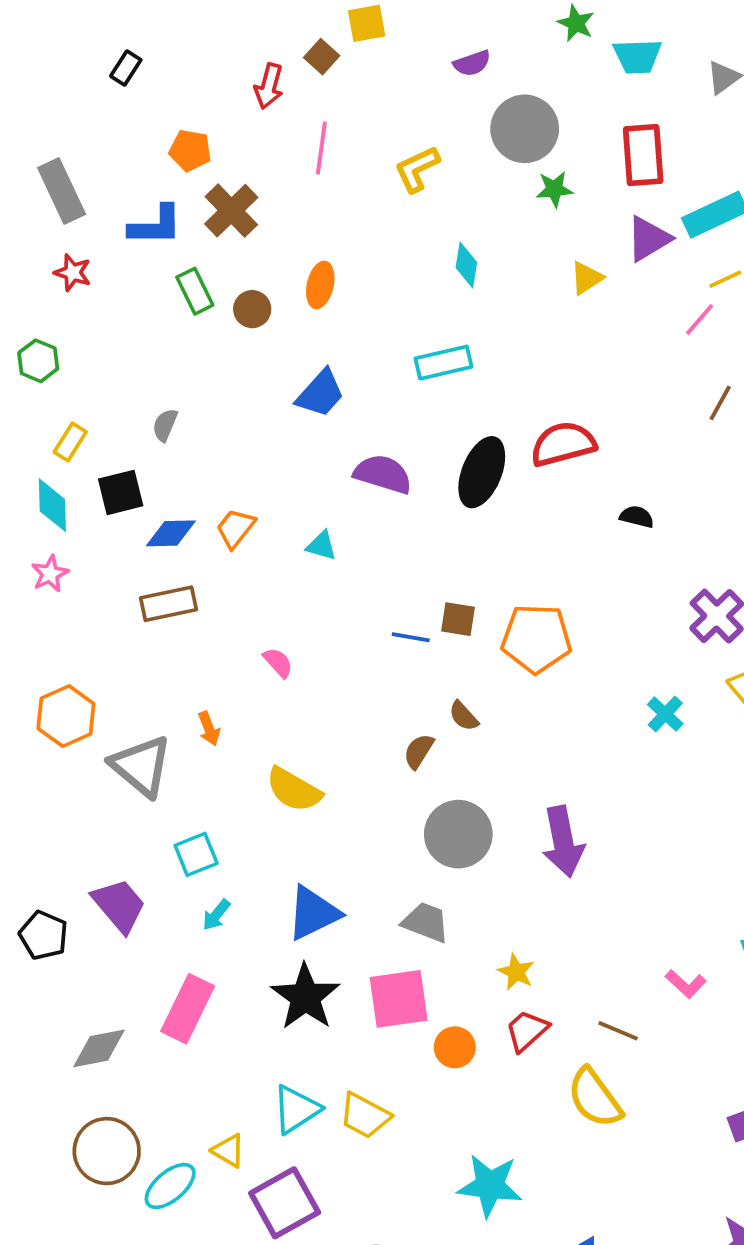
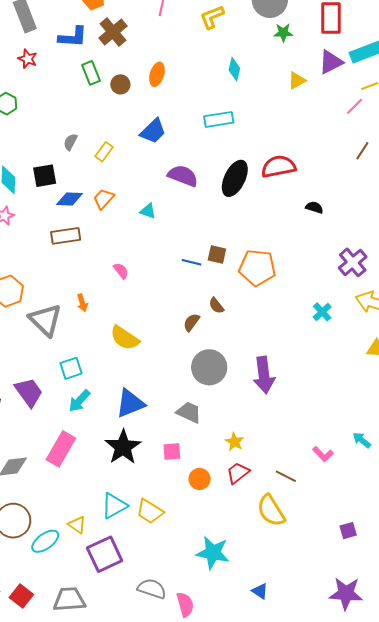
yellow rectangle: (70, 442) -> (104, 152), moved
cyan arrow: (216, 915) -> (79, 401), size x1.4
pink square: (399, 999) -> (172, 452), size x0.6

